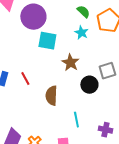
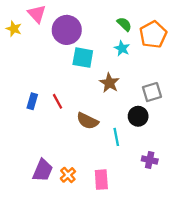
black circle: (89, 85) -> (138, 116), moved
brown semicircle: (51, 96) -> (87, 121), turned -66
cyan line: (76, 120) -> (116, 137), moved

